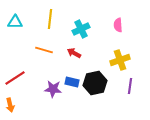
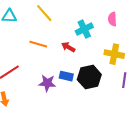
yellow line: (50, 19) -> (44, 13), turned -48
cyan cross: (81, 29) -> (84, 29), moved
yellow cross: (120, 60) -> (114, 54), turned 30

